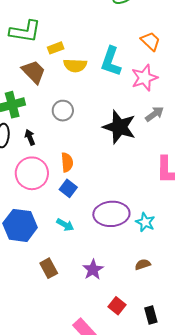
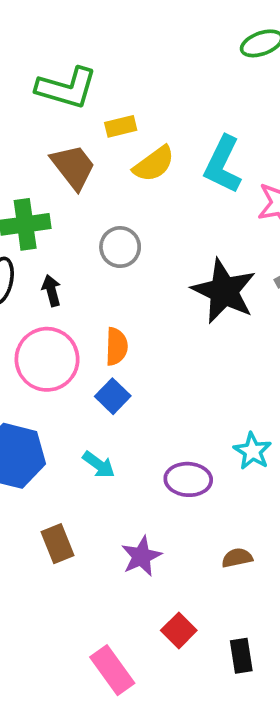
yellow semicircle: (75, 65) -> (154, 164), turned -45
purple ellipse: (111, 214) -> (188, 479), moved, size x0.7
cyan star: (145, 222) -> (252, 451), moved

